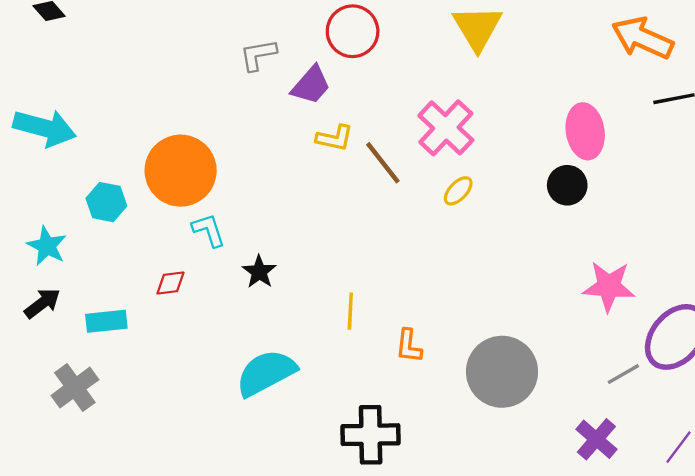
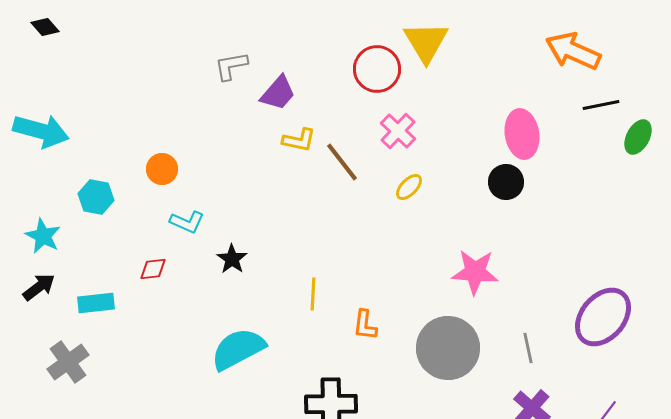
red circle: (353, 31) -> (377, 69), moved
pink cross: (446, 128) -> (398, 131), size x0.7
orange circle: (181, 171) -> (162, 169), size x0.5
cyan L-shape: (209, 230) -> (187, 222), turned 132
pink star: (609, 286) -> (475, 272), moved
gray line: (623, 374) -> (528, 348), moved, turned -72

